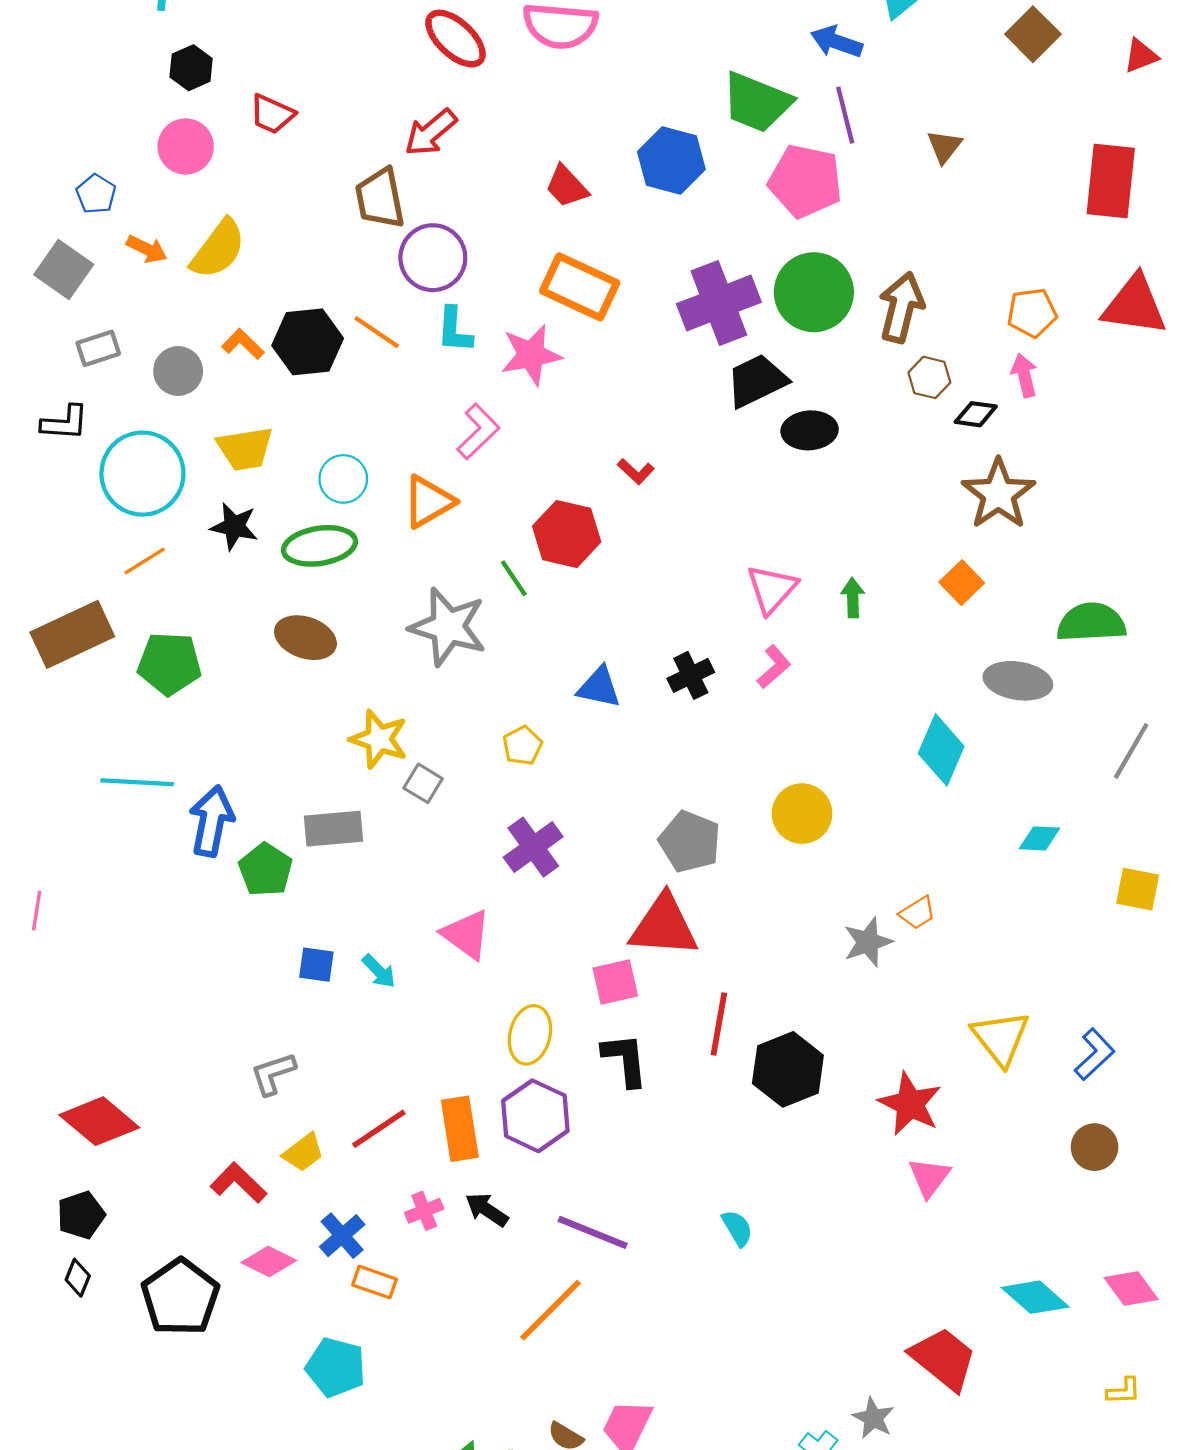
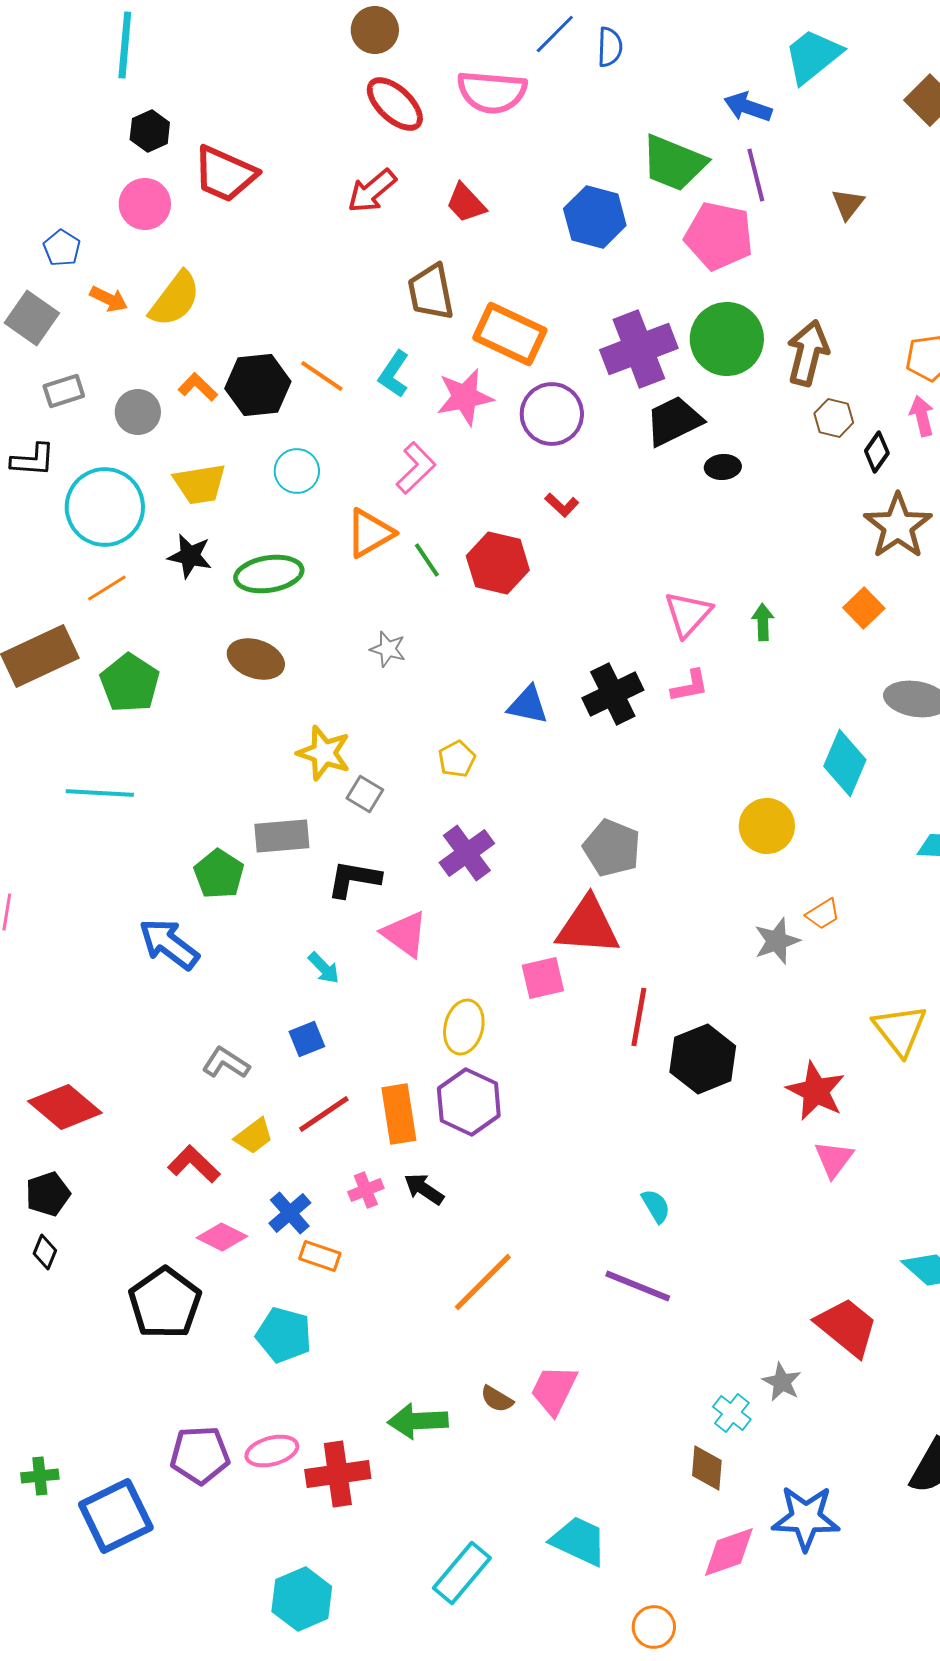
red trapezoid: (272, 114) -> (225, 174), size x1.5
red trapezoid: (567, 186) -> (466, 203), moved
brown trapezoid: (380, 198) -> (431, 292), moved
purple circle: (433, 258) -> (552, 414), moved
cyan L-shape: (454, 330) -> (394, 374), turned 30
black diamond: (976, 414) -> (877, 452), turned -63
black ellipse: (810, 430) -> (723, 467), size x0.7
cyan circle: (343, 479) -> (297, 471), moved
green line: (514, 578) -> (427, 560), moved
gray star: (448, 627) -> (388, 649), size x0.5
green pentagon: (169, 664) -> (130, 683), turned 30
pink L-shape: (774, 667) -> (690, 686), turned 30
black cross: (691, 675) -> (613, 694), size x1.4
yellow circle: (802, 814) -> (767, 826), moved
blue arrow: (212, 821) -> (169, 944), moved, turned -64
blue square: (316, 965) -> (307, 1039), moved, turned -30
black L-shape: (625, 1060) -> (354, 879), moved, turned -74
gray L-shape: (273, 1074) -> (226, 1063), turned 51
purple line: (593, 1232) -> (638, 1286), moved
black pentagon: (180, 1297) -> (165, 1303), moved

